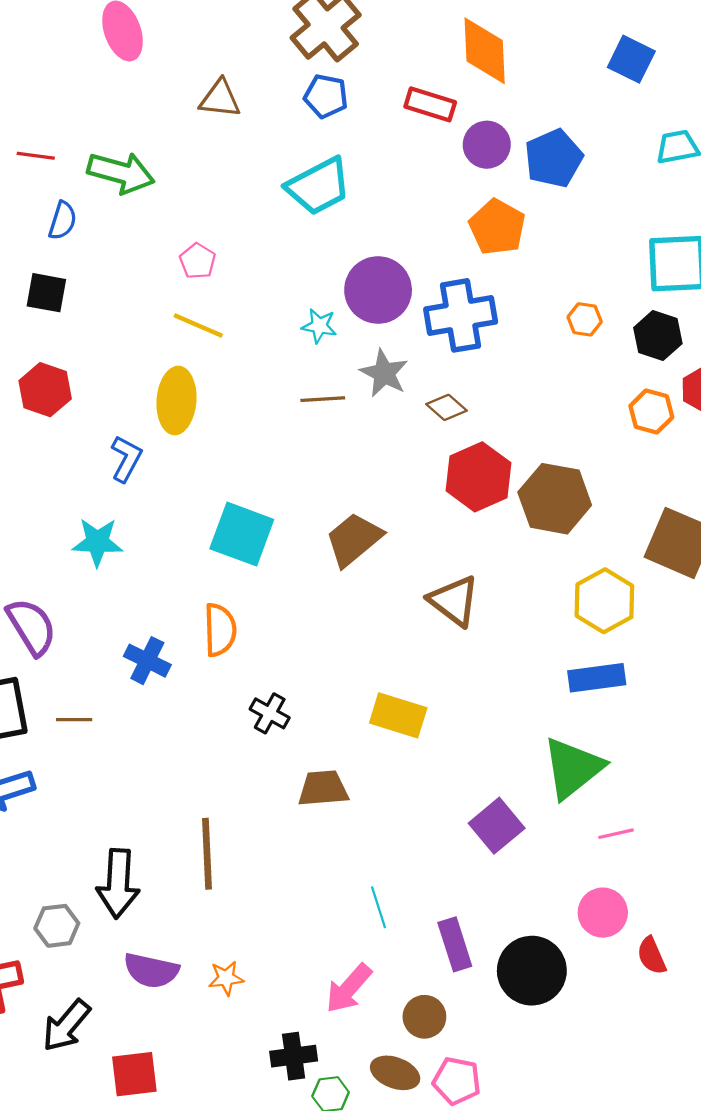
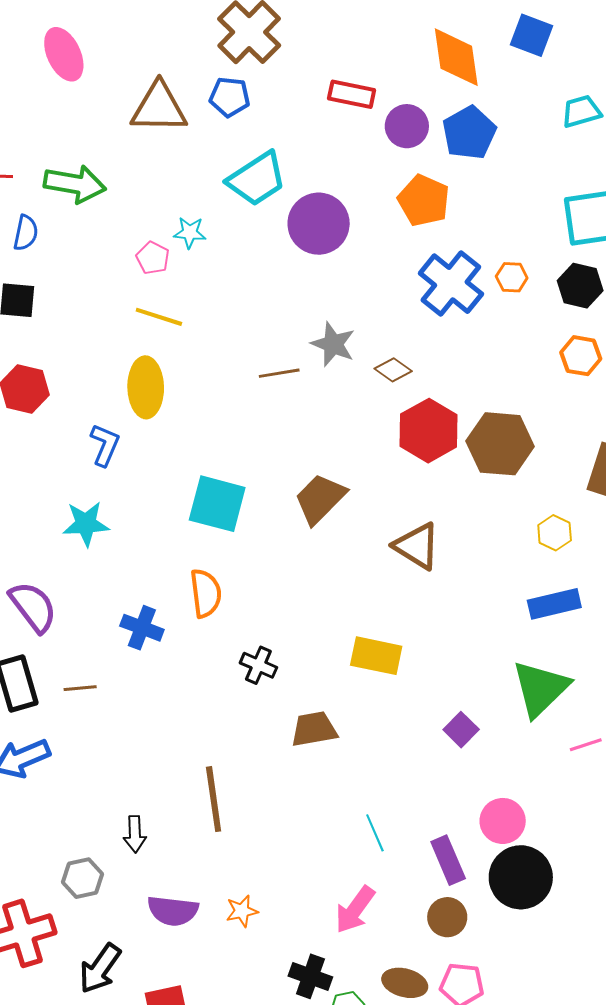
orange diamond: (485, 51) -> (456, 57), moved
blue pentagon: (326, 96) -> (230, 97), moved
brown triangle: (220, 99) -> (159, 108), size x1.5
purple circle: (378, 290) -> (319, 224), moved
blue cross: (461, 315) -> (451, 284), moved, turned -36
cyan star: (319, 326) -> (190, 233), moved
yellow hexagon: (604, 601) -> (555, 533), size x0.6
purple square: (497, 826) -> (461, 730), moved, size x0.7
black arrow: (118, 884) -> (135, 834), size x0.6
pink circle: (603, 913) -> (503, 821), moved
brown circle: (424, 1017) -> (447, 917), moved
black cross: (294, 1056) -> (310, 976), turned 33

